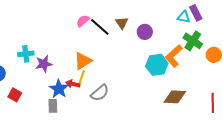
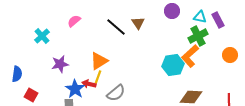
purple rectangle: (196, 13) -> (218, 20), moved
pink semicircle: (83, 21) -> (74, 21), moved
purple circle: (145, 32) -> (172, 11), moved
green cross: (193, 41) -> (198, 36), moved, turned 30
cyan cross: (26, 54) -> (42, 36), moved, turned -35

